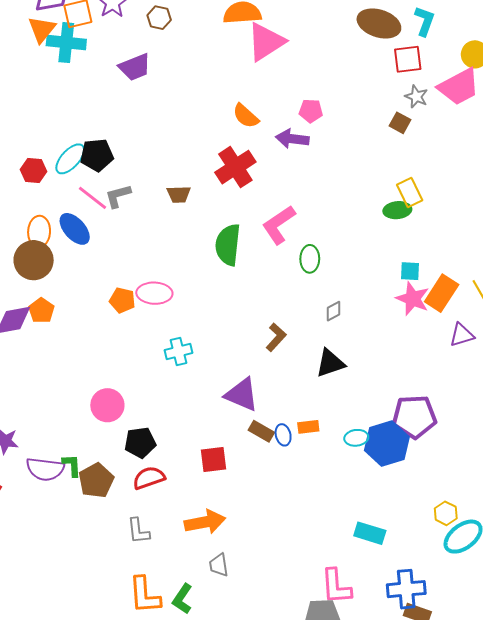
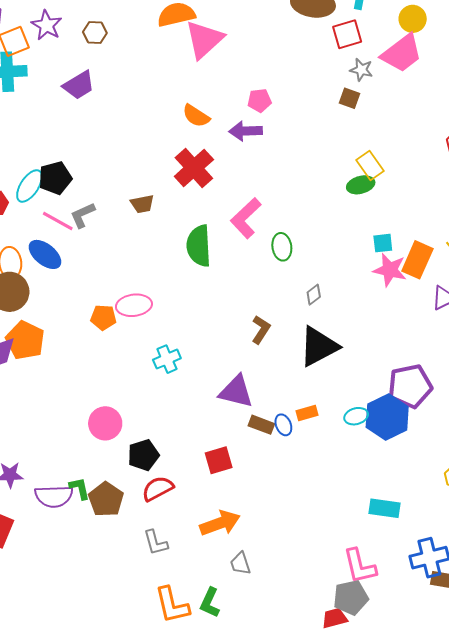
orange pentagon: (41, 311) -> (25, 340), size x1.5
black triangle: (330, 363) -> (319, 347), size x1.4

